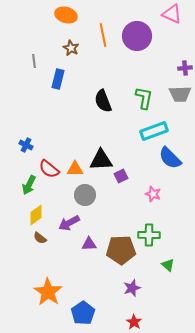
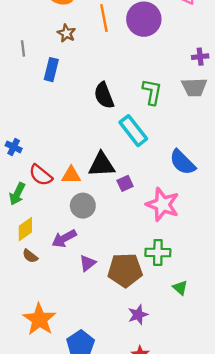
cyan rectangle: (154, 131) -> (133, 131), moved, turned 72
pink star: (153, 194) -> (163, 204), size x1.8
purple triangle: (89, 244) -> (88, 263), turned -35

